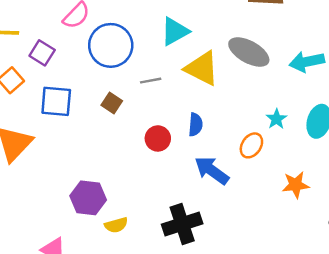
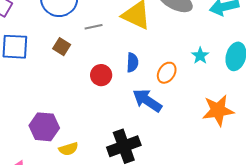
orange ellipse: (251, 145) -> (167, 73), moved
orange star: (296, 185) -> (218, 110), size x1.4

